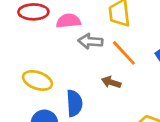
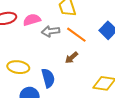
brown arrow: (111, 82) -> (71, 58), turned -48

